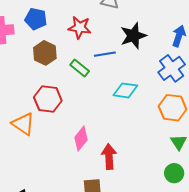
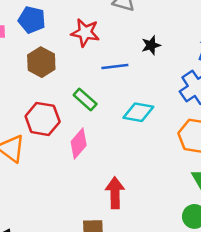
black star: (133, 36) -> (151, 45), size x0.6
green rectangle: (80, 68) -> (85, 99), moved
pink diamond: (81, 139) -> (79, 144), moved

